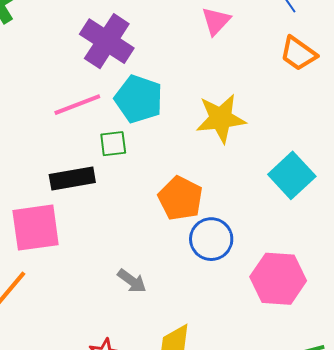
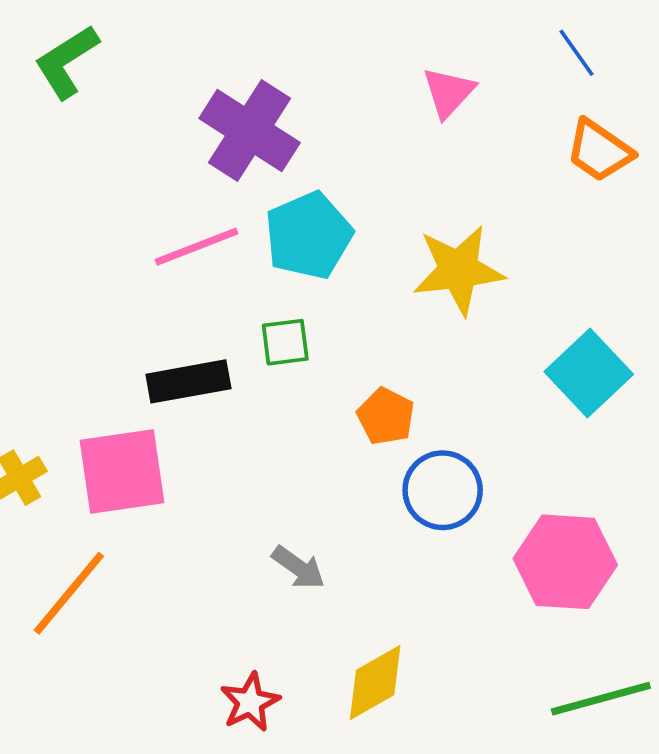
cyan pentagon: (139, 99) -> (309, 236), turned 30
green square: (113, 144) -> (285, 342), moved
orange pentagon: (180, 198) -> (386, 416), size x0.7

